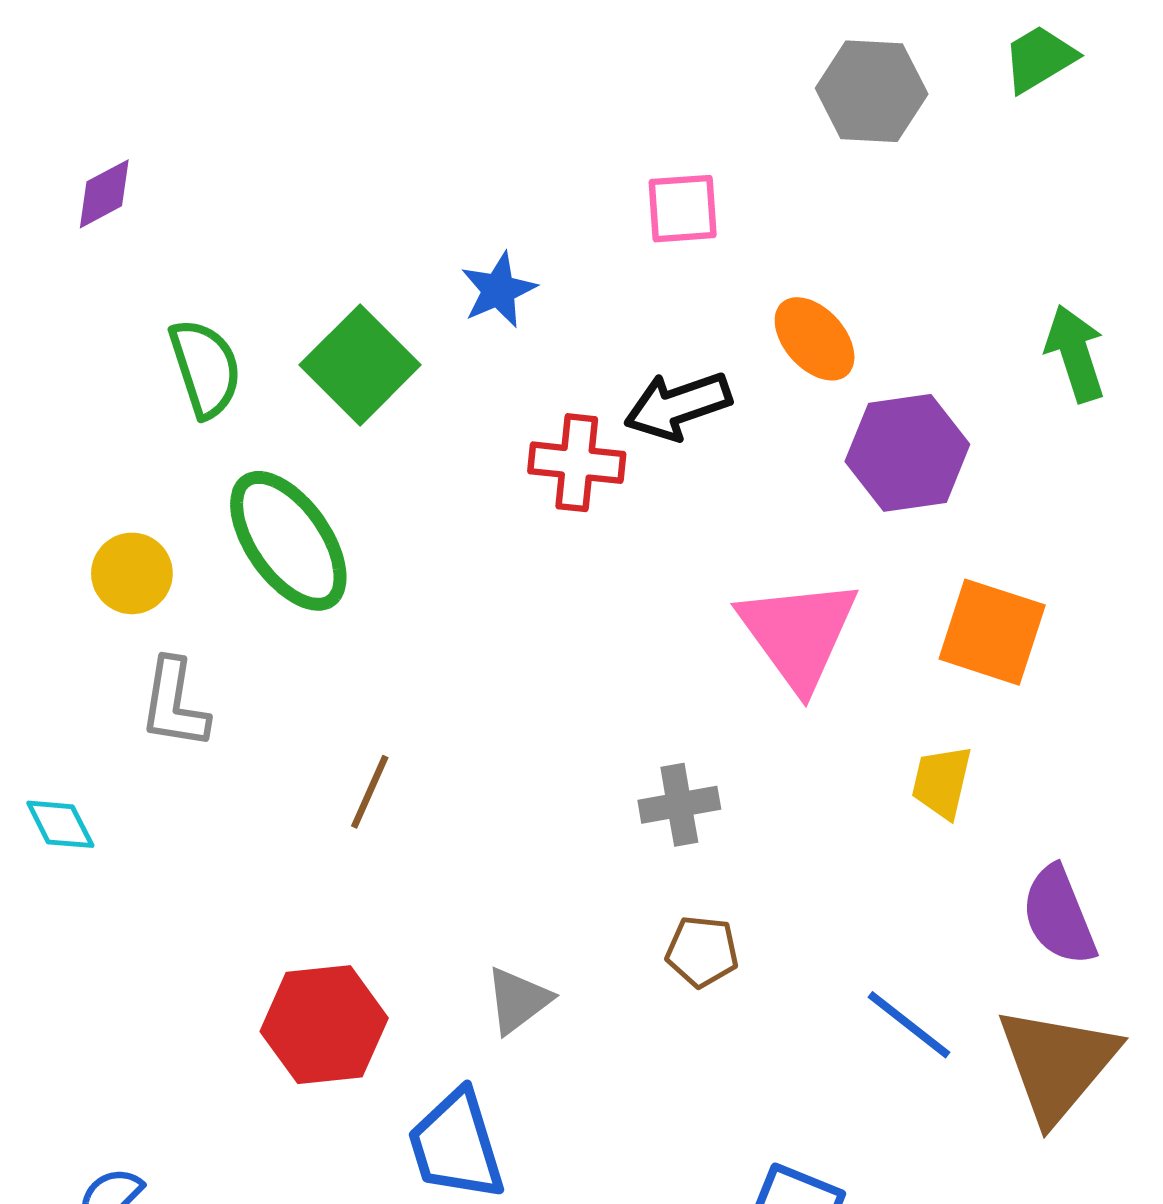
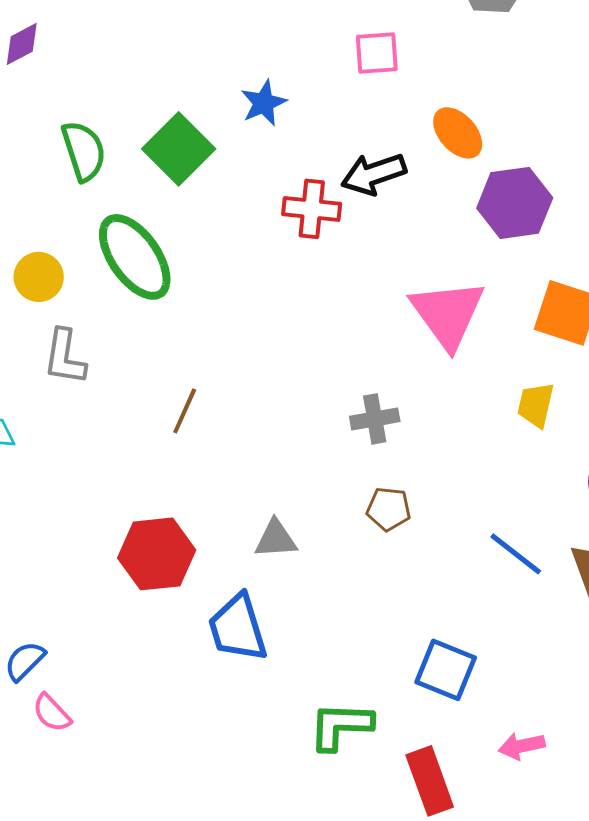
gray triangle: (518, 1000) -> (276, 539), turned 33

